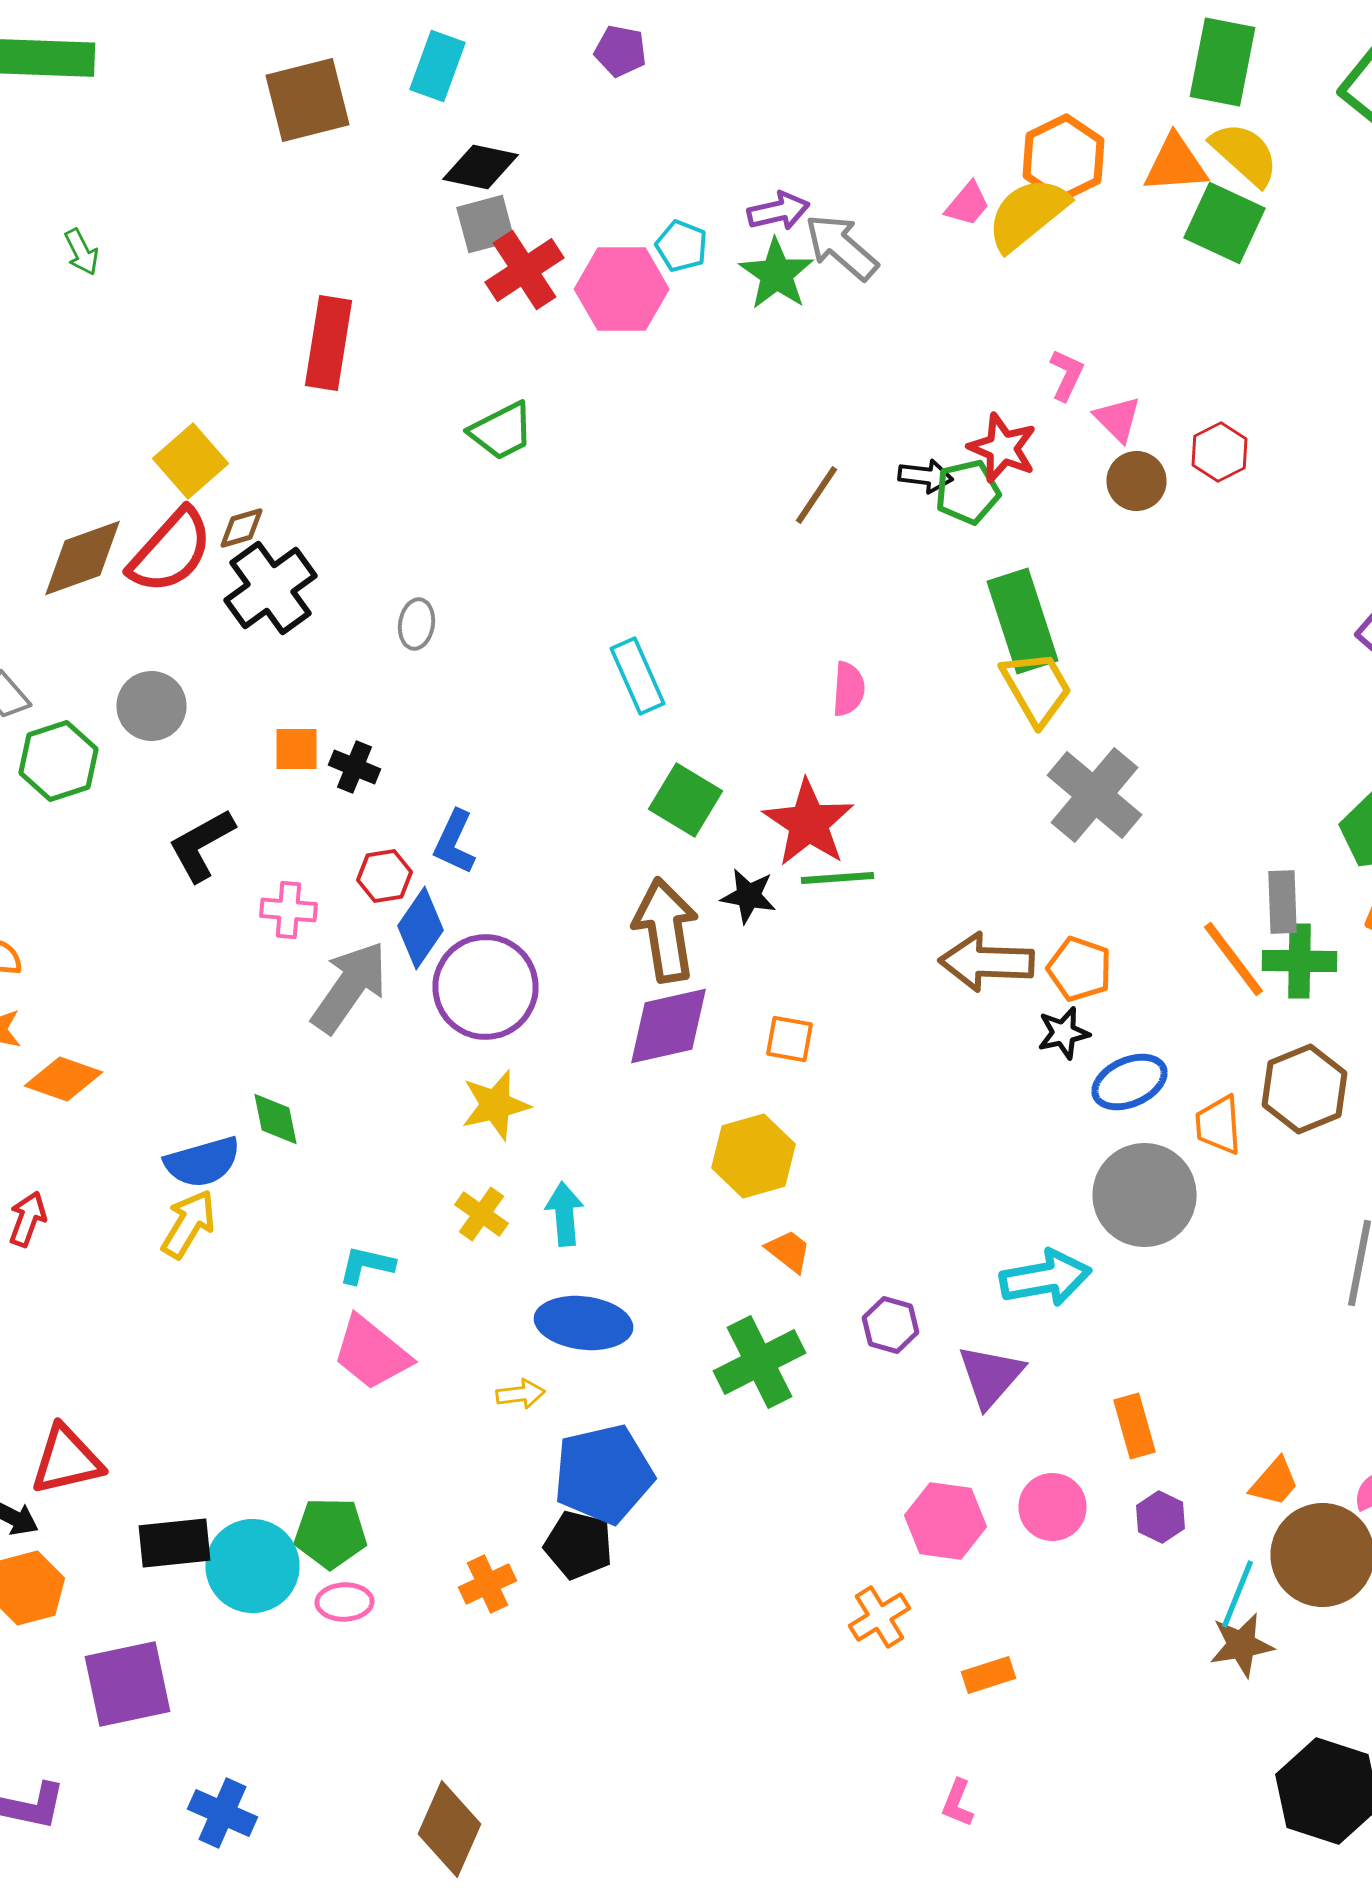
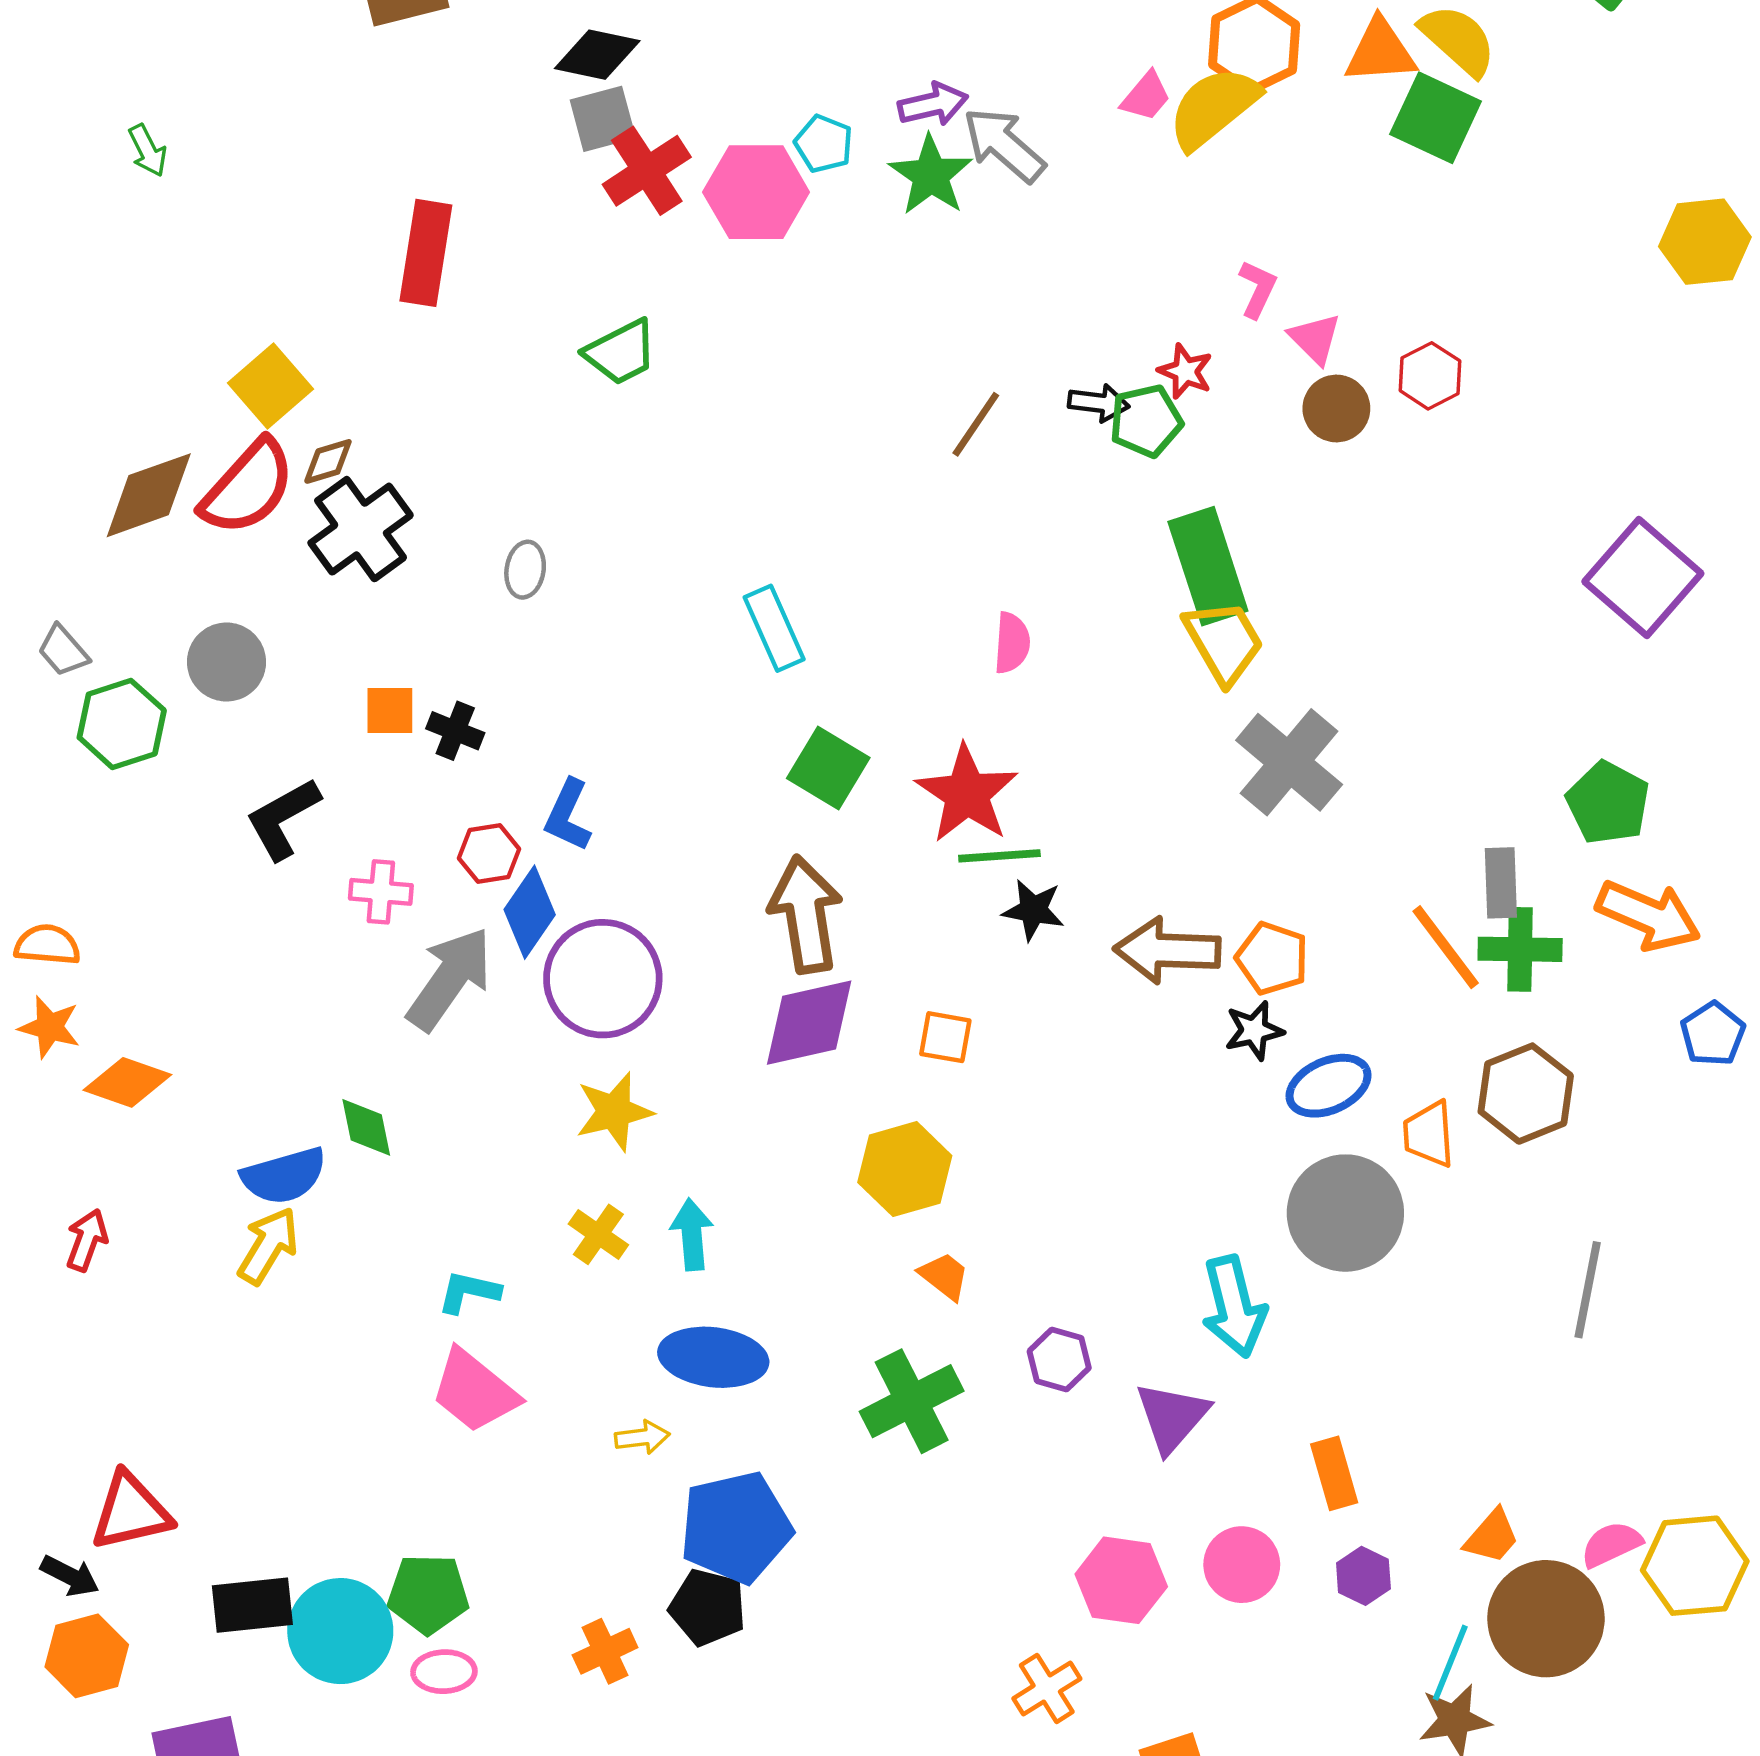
red star: (1002, 448) -> (1185, 371), size x0.7
black star: (748, 896) -> (1033, 910), moved
cyan arrow: (1046, 1278) -> (1234, 1307), turned 86

